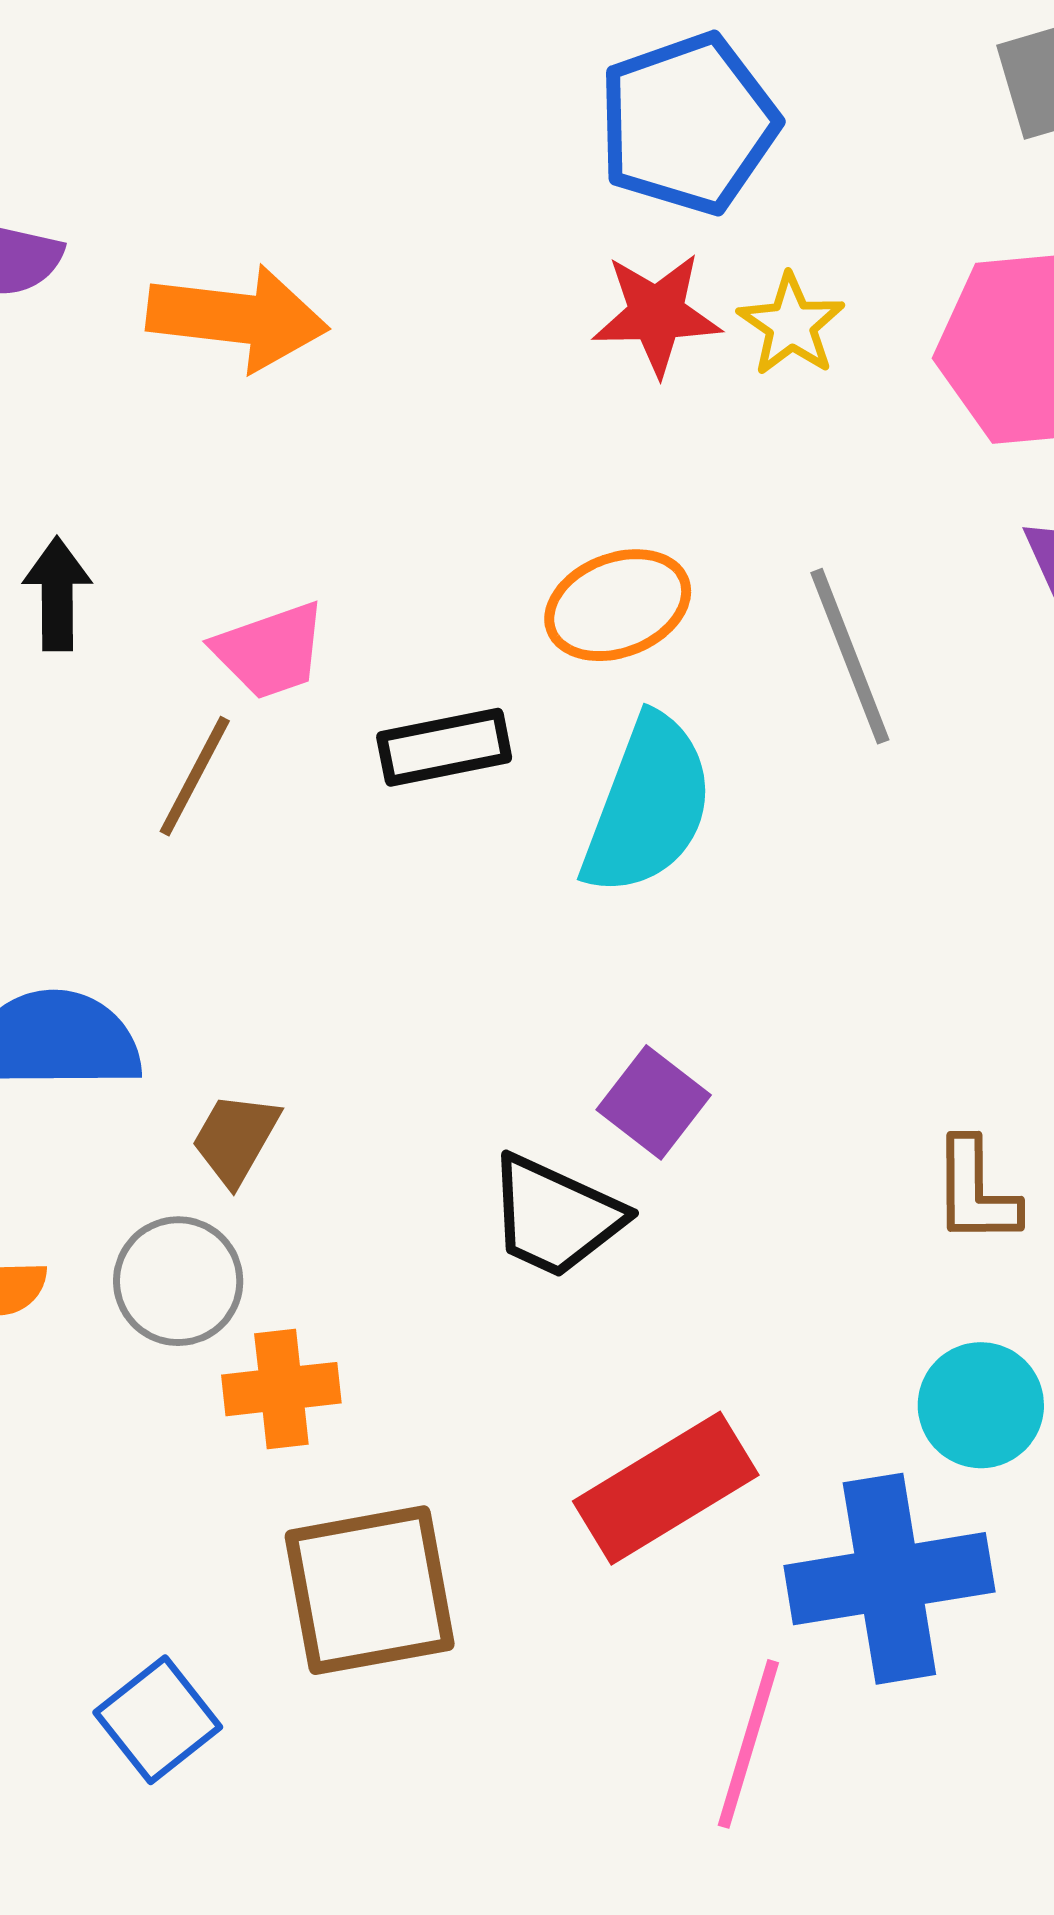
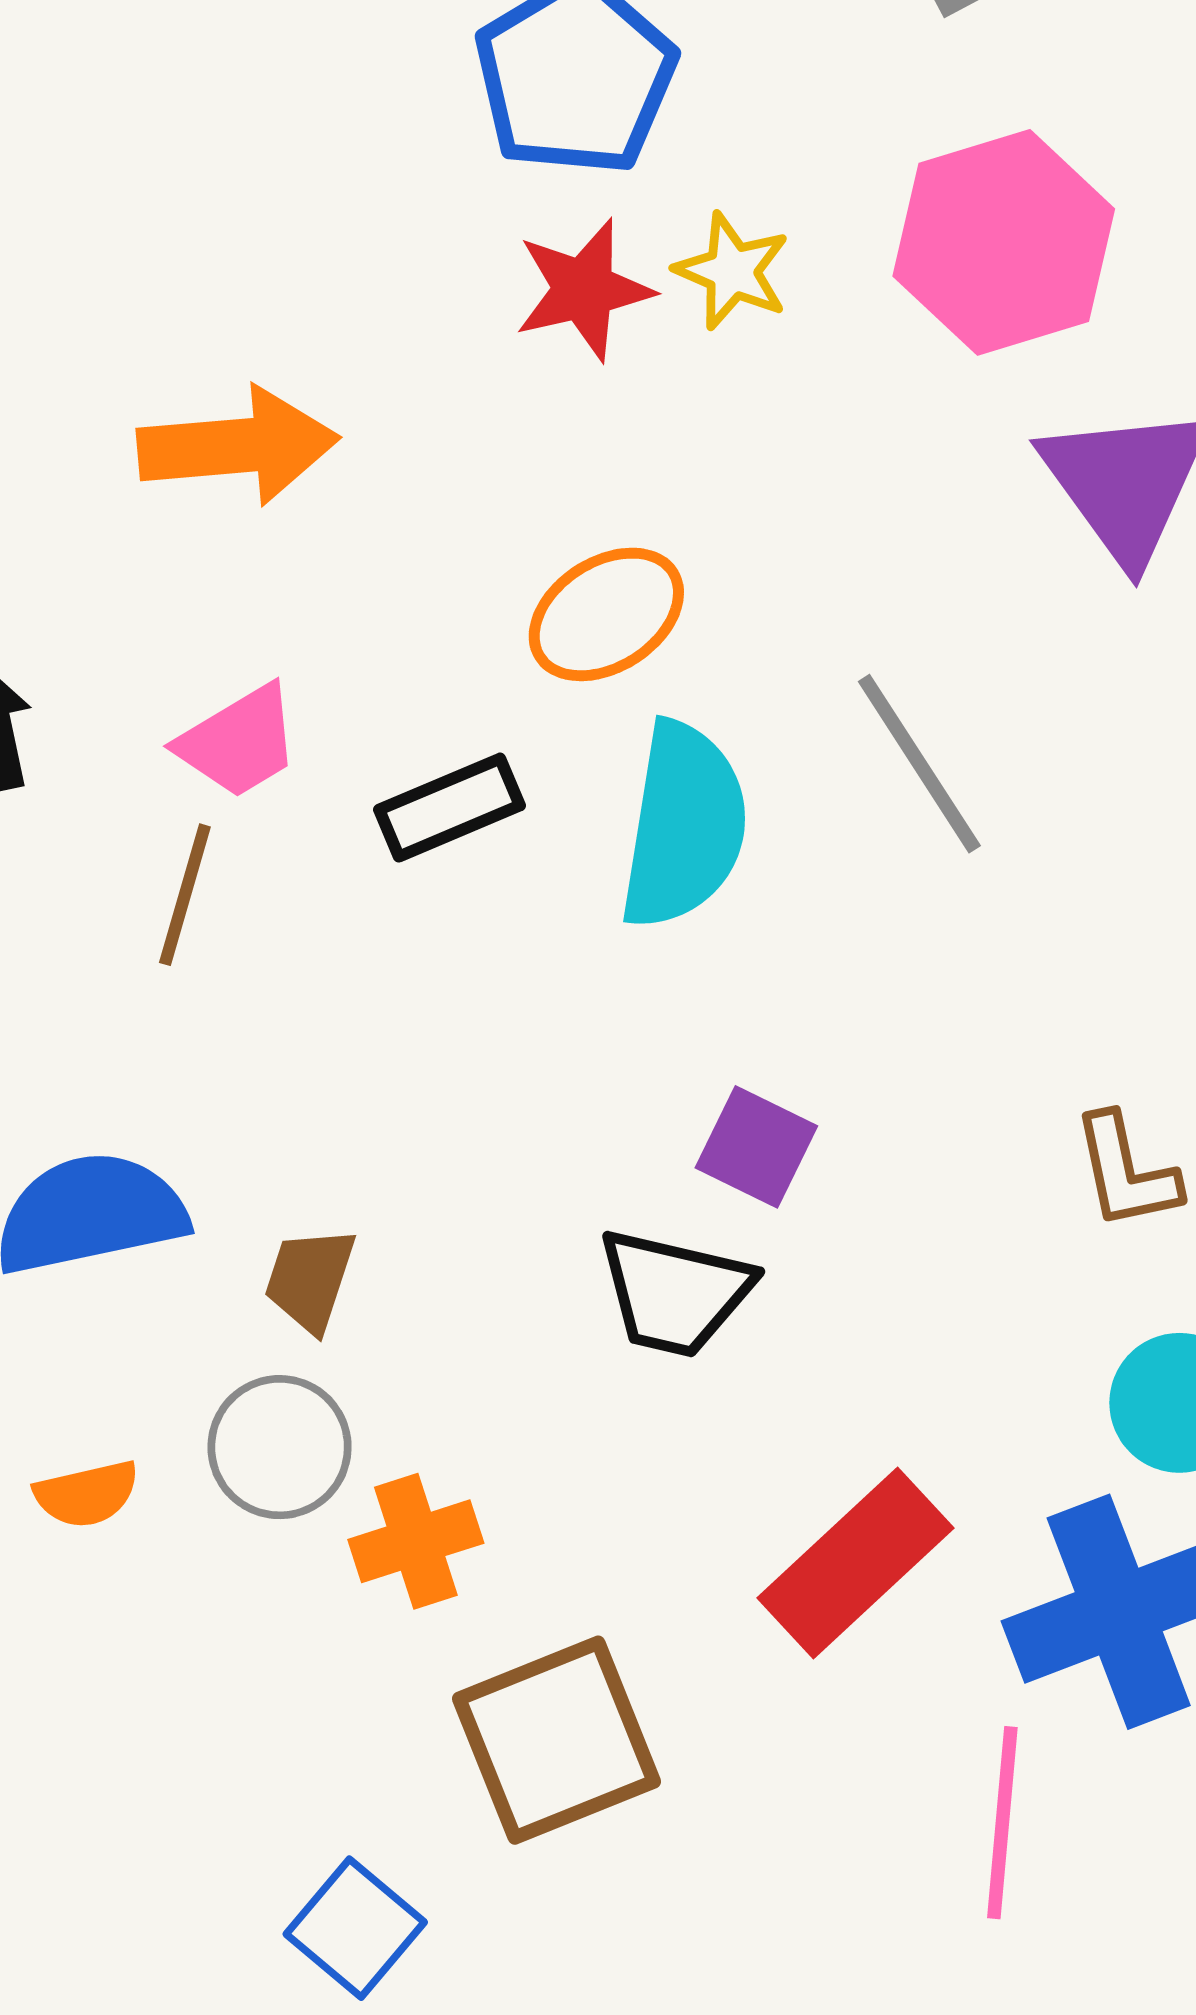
orange arrow: (237, 318) -> (238, 446), moved
gray line: (850, 656) -> (919, 764), moved

